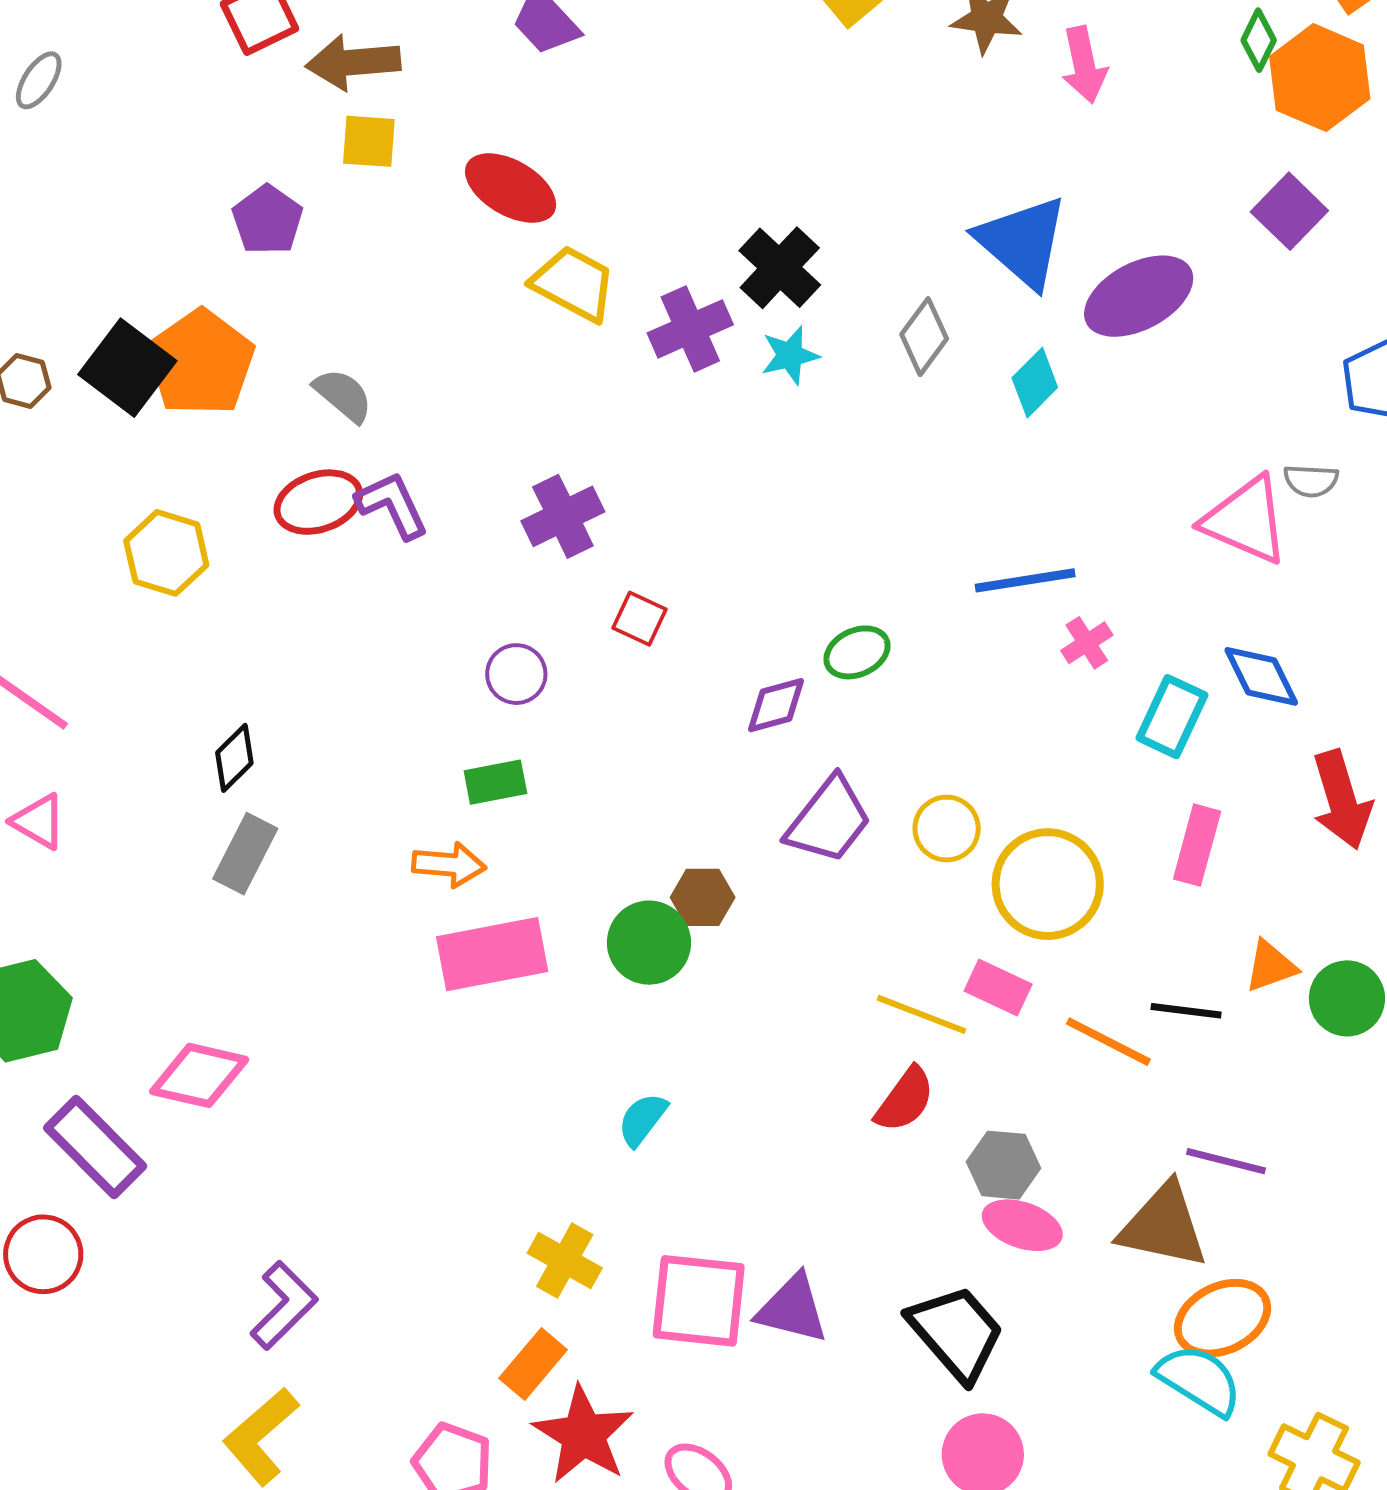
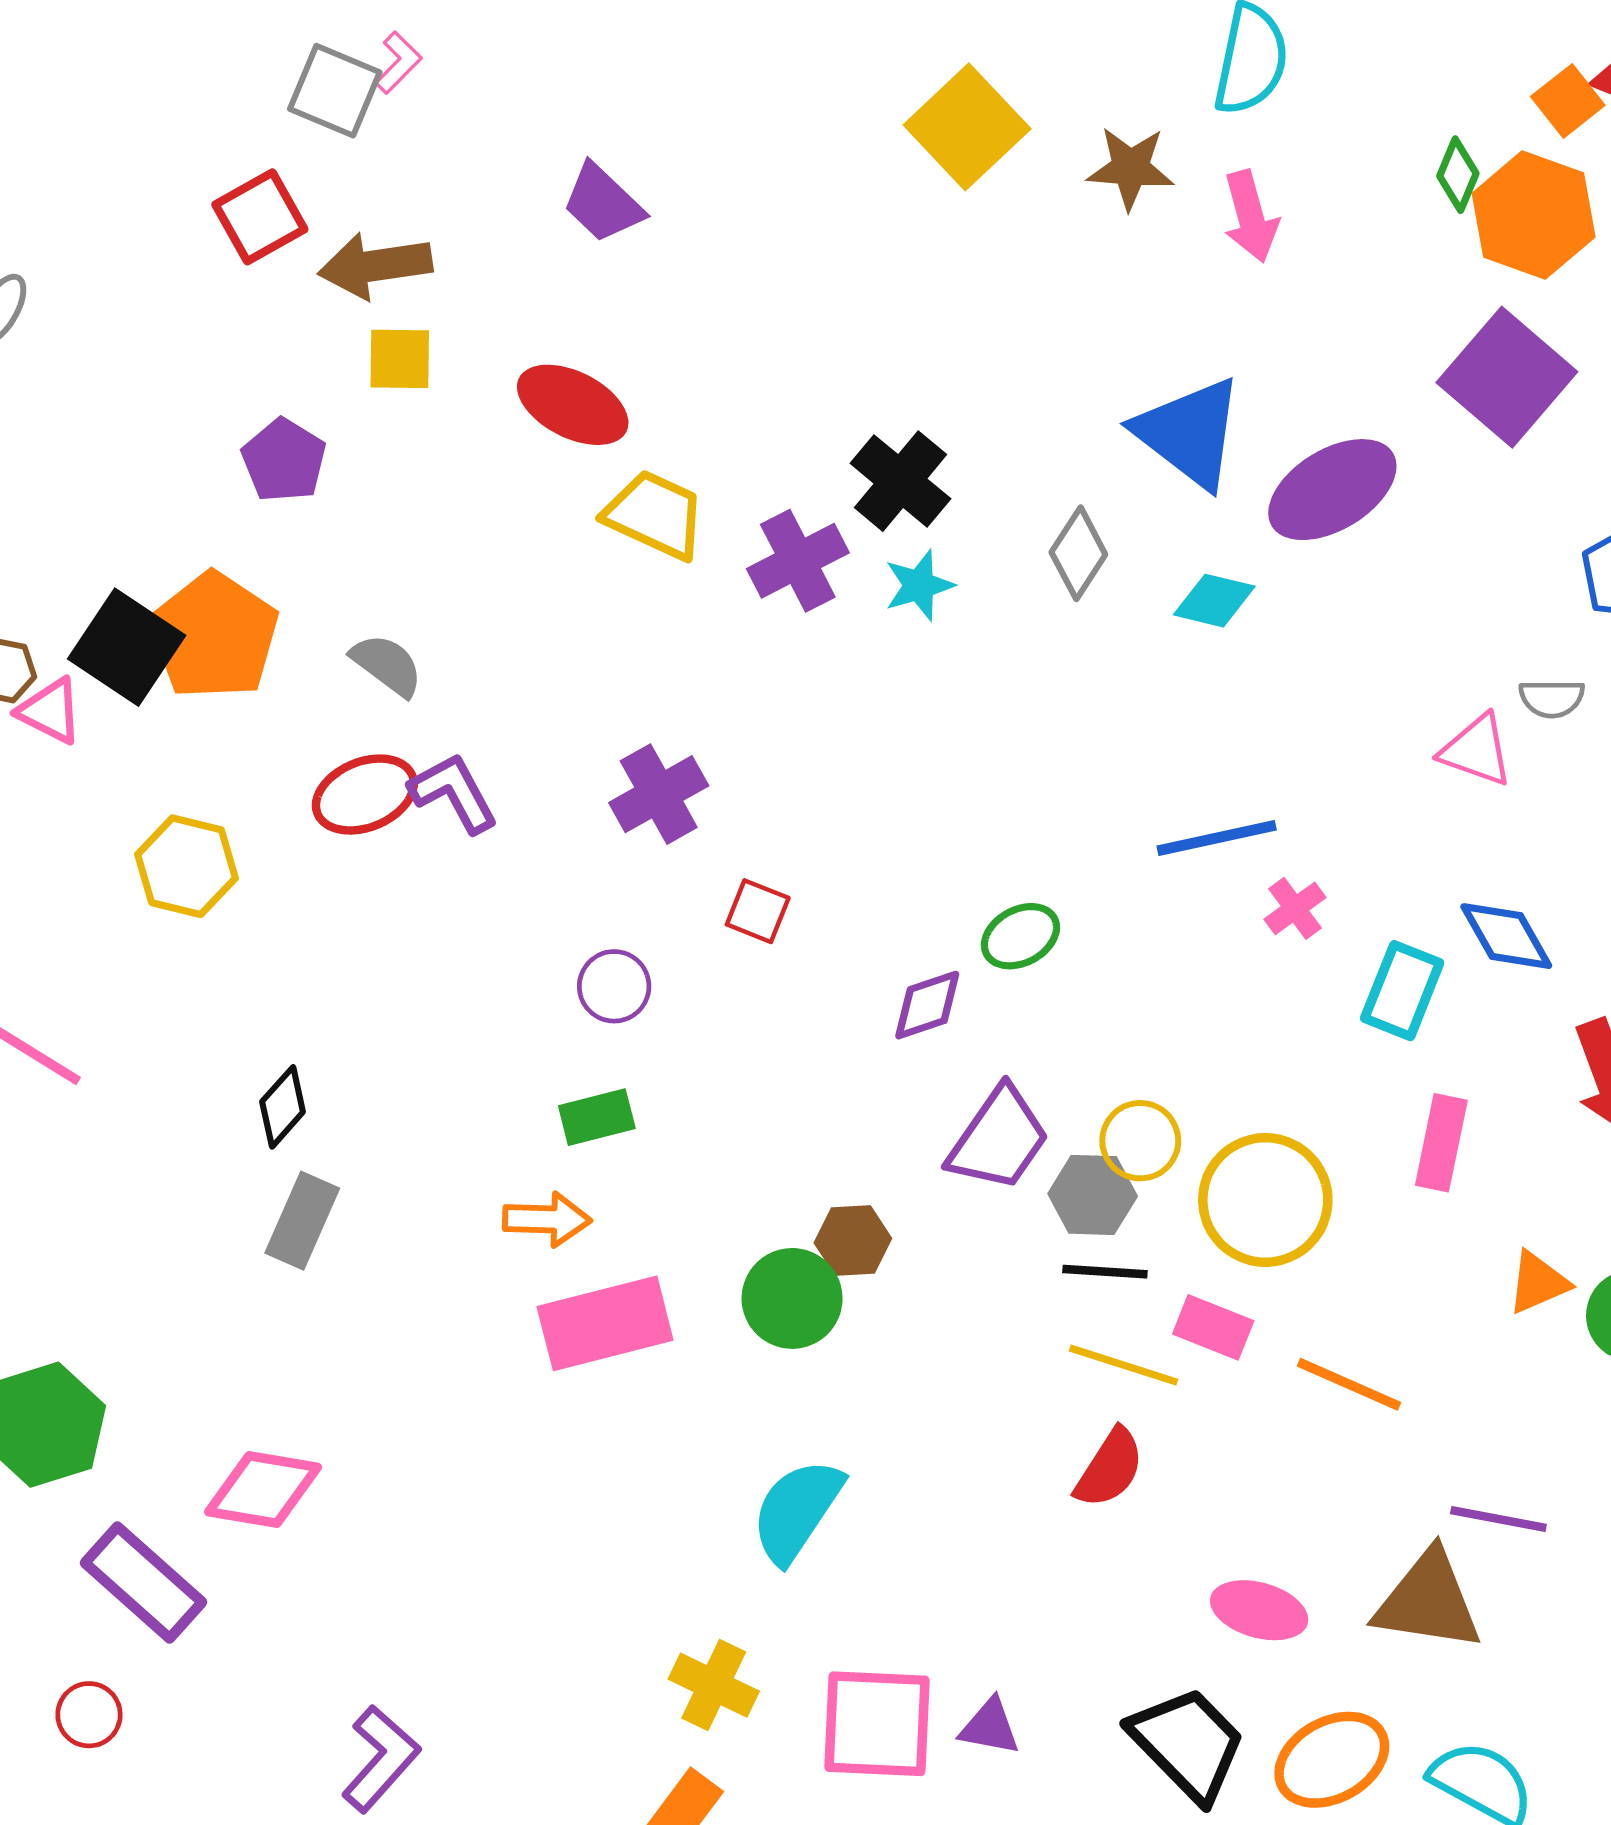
purple square: (1289, 211) -> (1507, 377), size x1.5
cyan diamond: (1035, 383) -> (1214, 601), turned 62
pink triangle: (1246, 520) -> (1476, 750), size x0.7
pink triangle: (39, 821) -> (50, 711), moved
black line: (1186, 1011) -> (1105, 1272), moved
cyan semicircle: (642, 1119) -> (797, 1511), size x1.6
gray hexagon: (1003, 1165) -> (1093, 1195), moved
red circle: (43, 1254) -> (89, 1715), size x0.7
purple triangle: (792, 1309) -> (990, 1727), size x0.7
orange ellipse: (1223, 1318) -> (1332, 1760), moved

